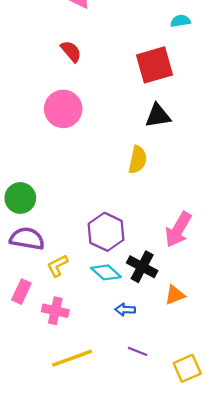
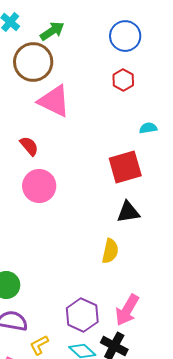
red semicircle: (71, 51) -> (29, 146), moved
pink circle: (63, 109) -> (39, 186), moved
pink arrow: (178, 230) -> (127, 310), moved

